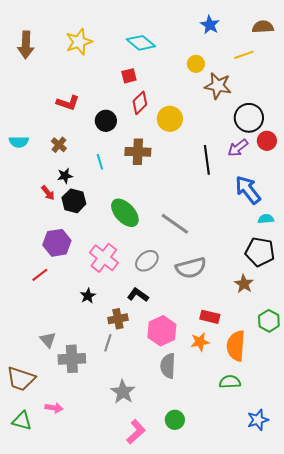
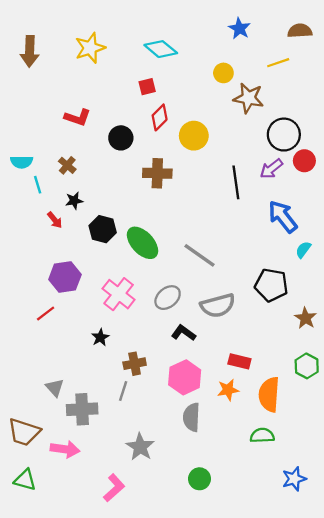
cyan line: (100, 162) -> (38, 185), moved
black hexagon: (74, 201) -> (103, 229), moved
cyan semicircle: (266, 219) -> (303, 250), turned -49
black pentagon: (260, 252) -> (271, 285), moved
brown star: (244, 284) -> (306, 318), moved
black L-shape: (138, 295) -> (184, 333), moved
pink arrow: (54, 408) -> (65, 449), moved, size x1.4
pink L-shape: (136, 432) -> (114, 488), moved

